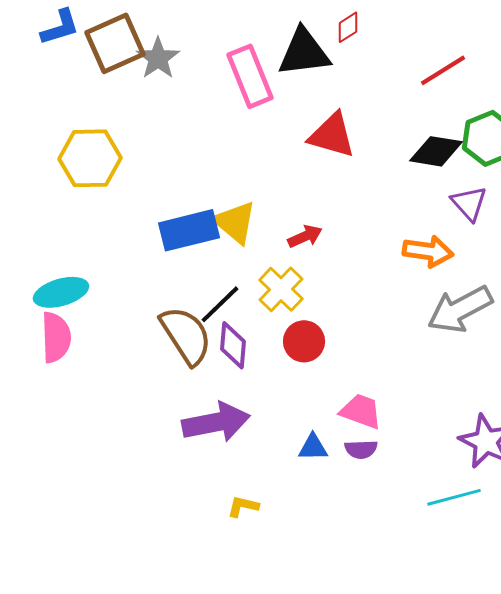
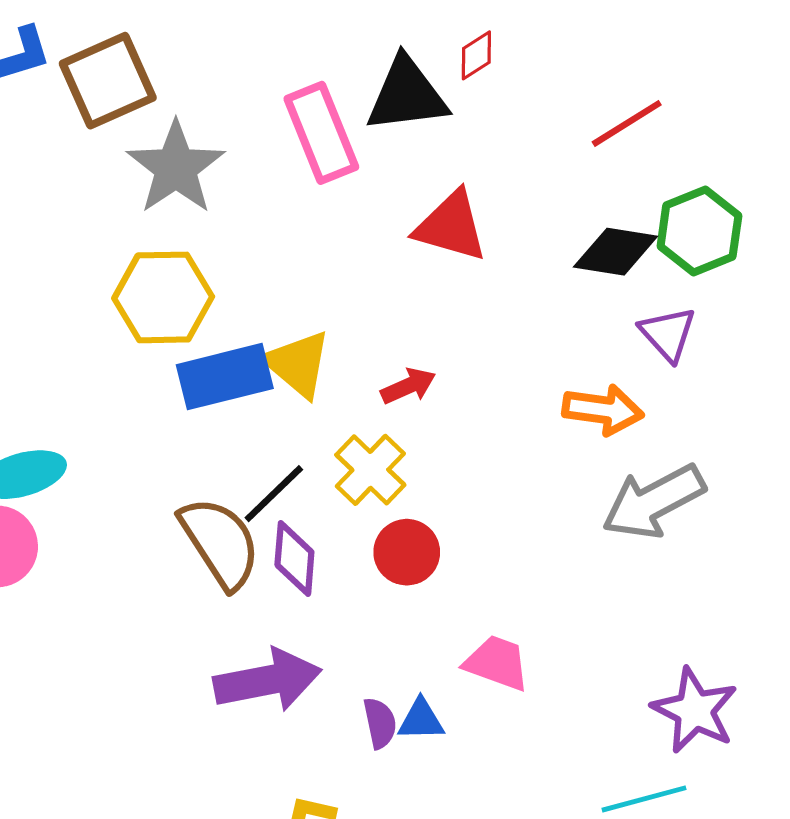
gray star: (158, 58) -> (176, 168), moved, size x1.4
yellow hexagon: (90, 158) -> (163, 297), moved
purple semicircle: (361, 449) -> (380, 723), moved, turned -100

